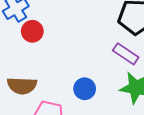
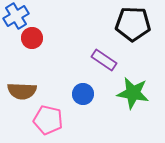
purple rectangle: (126, 54) -> (104, 60), moved

